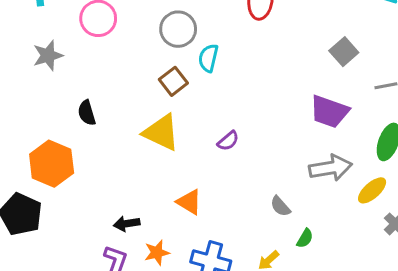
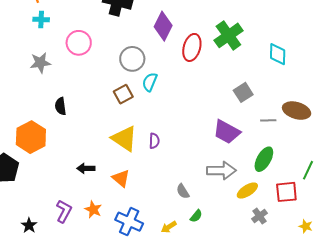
yellow triangle: (161, 132) -> (124, 139), moved
purple semicircle: (228, 141) -> (154, 141), turned -56
black arrow: (127, 224) -> (86, 168), moved
orange star: (157, 253) -> (93, 209), turned 30

